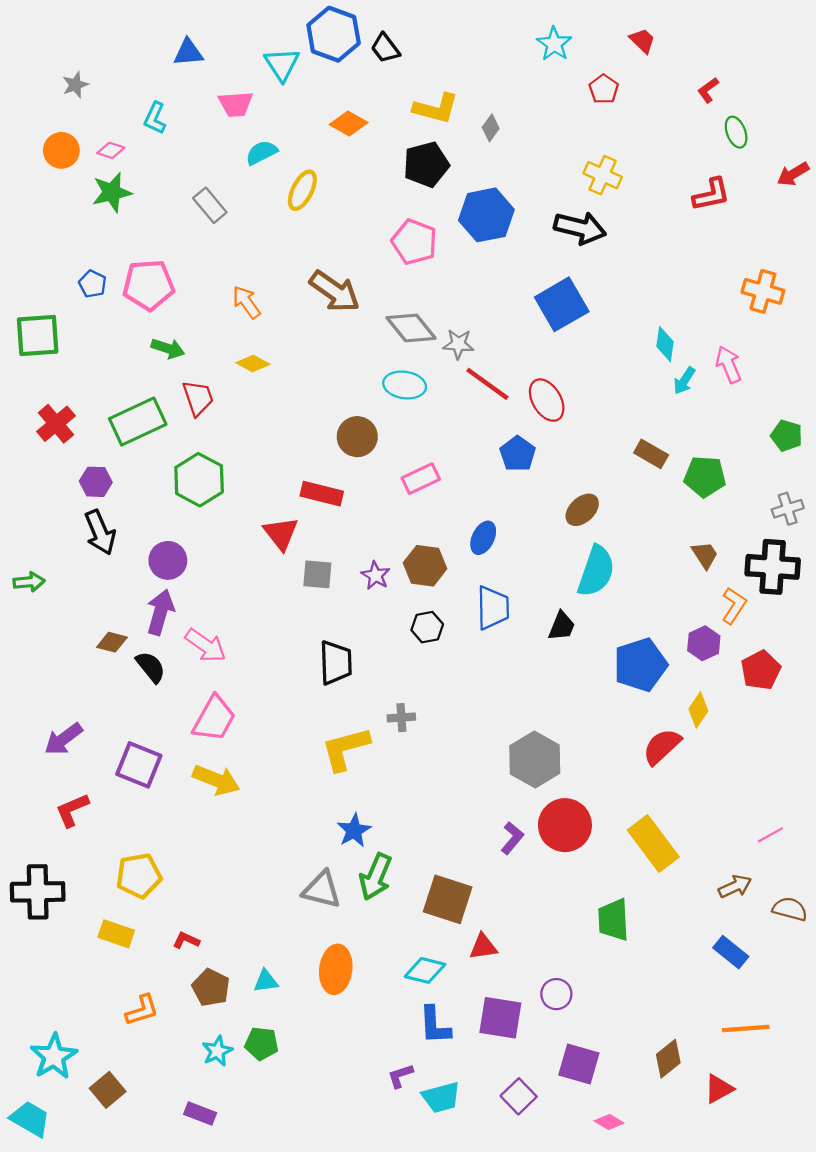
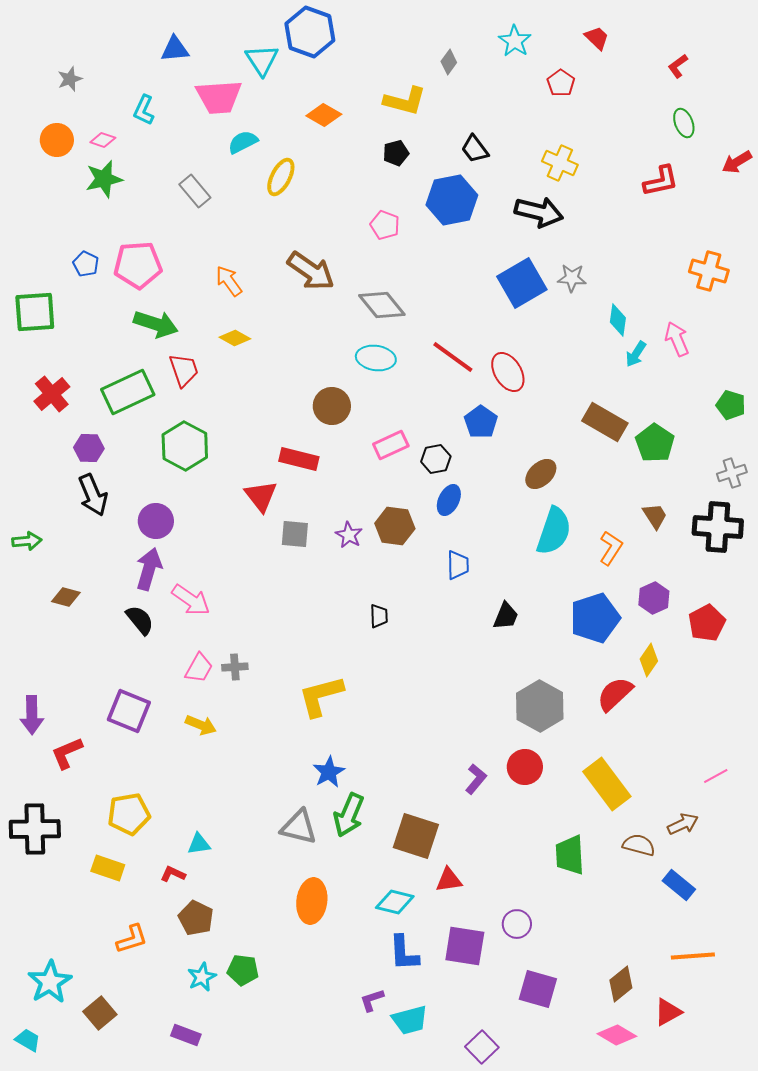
black trapezoid: (385, 48) -> (475, 149), moved
red L-shape: (708, 90) -> (678, 66), moved
pink trapezoid: (236, 104) -> (219, 97), size x1.4
gray diamond: (491, 128) -> (449, 62), moved
black pentagon: (426, 164) -> (396, 153), size x0.6
pink pentagon: (414, 242) -> (385, 225), size x0.7
gray star: (458, 344) -> (572, 278), moved
green arrow: (168, 348) -> (156, 324), size x1.4
brown rectangle: (651, 454) -> (605, 422), size x1.4
green pentagon: (705, 476) -> (655, 443), turned 30
orange L-shape: (734, 606) -> (611, 548), moved
blue trapezoid: (493, 608) -> (458, 565), size x0.7
black trapezoid: (562, 626) -> (506, 616), moved
black hexagon: (427, 627) -> (436, 459), moved
brown diamond: (112, 642) -> (66, 597), moved
black trapezoid: (336, 663) -> (379, 616), moved, size x0.6
gray cross: (401, 718) -> (235, 667), moved
pink trapezoid: (214, 719) -> (199, 668), size x0.7
purple arrow: (63, 739) -> (32, 715), moved, turned -54
gray hexagon: (535, 759) -> (540, 706), moved
yellow arrow: (216, 780) -> (201, 725), size x0.7
red circle: (565, 825) -> (525, 767), size x0.7
brown semicircle: (790, 909) -> (639, 845), moved
cyan triangle: (266, 981) -> (199, 844), moved
purple square: (519, 1096) -> (482, 1047), moved
cyan trapezoid: (30, 1119) -> (28, 1040), size x0.7
pink diamond: (609, 1122) -> (617, 1035), moved, size x1.4

